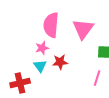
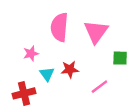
pink star: (42, 48) -> (31, 53), moved
pink line: (97, 78) -> (99, 87), moved, turned 35

